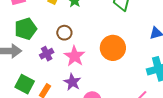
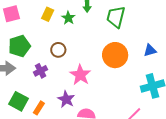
orange circle: (113, 48) -> (115, 55), moved
pink star: (75, 56) -> (80, 75), moved

